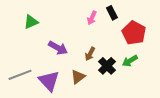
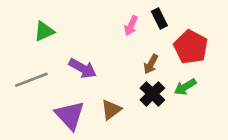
brown arrow: (90, 54) -> (151, 64), moved
gray line: (20, 75) -> (31, 80), moved

